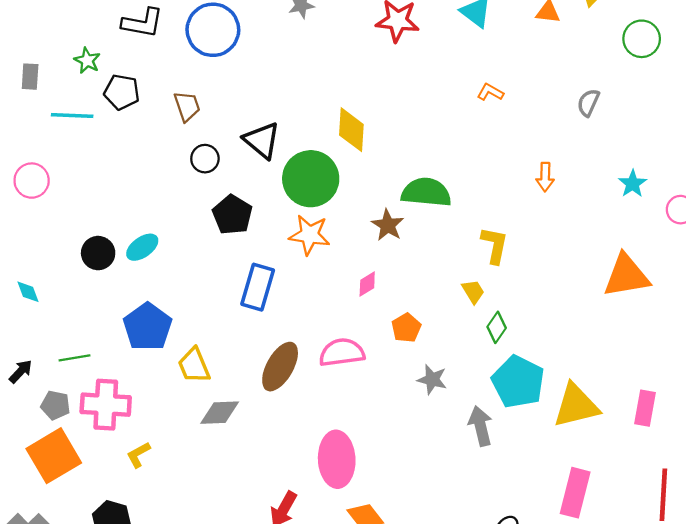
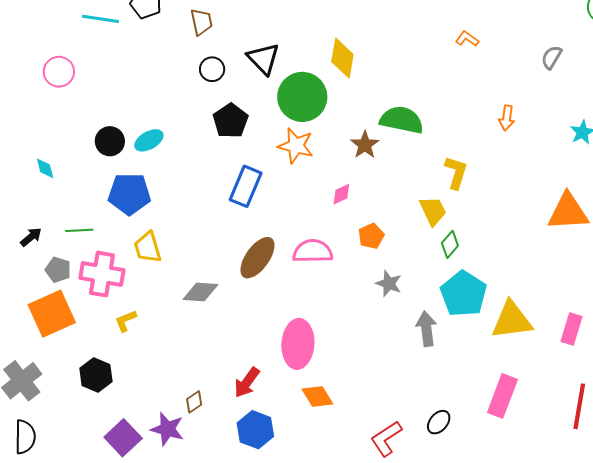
yellow trapezoid: (473, 292) -> (433, 211), size x1.4
blue pentagon: (148, 327) -> (129, 194), moved, turned 30
yellow trapezoid: (194, 365) -> (148, 247), moved

